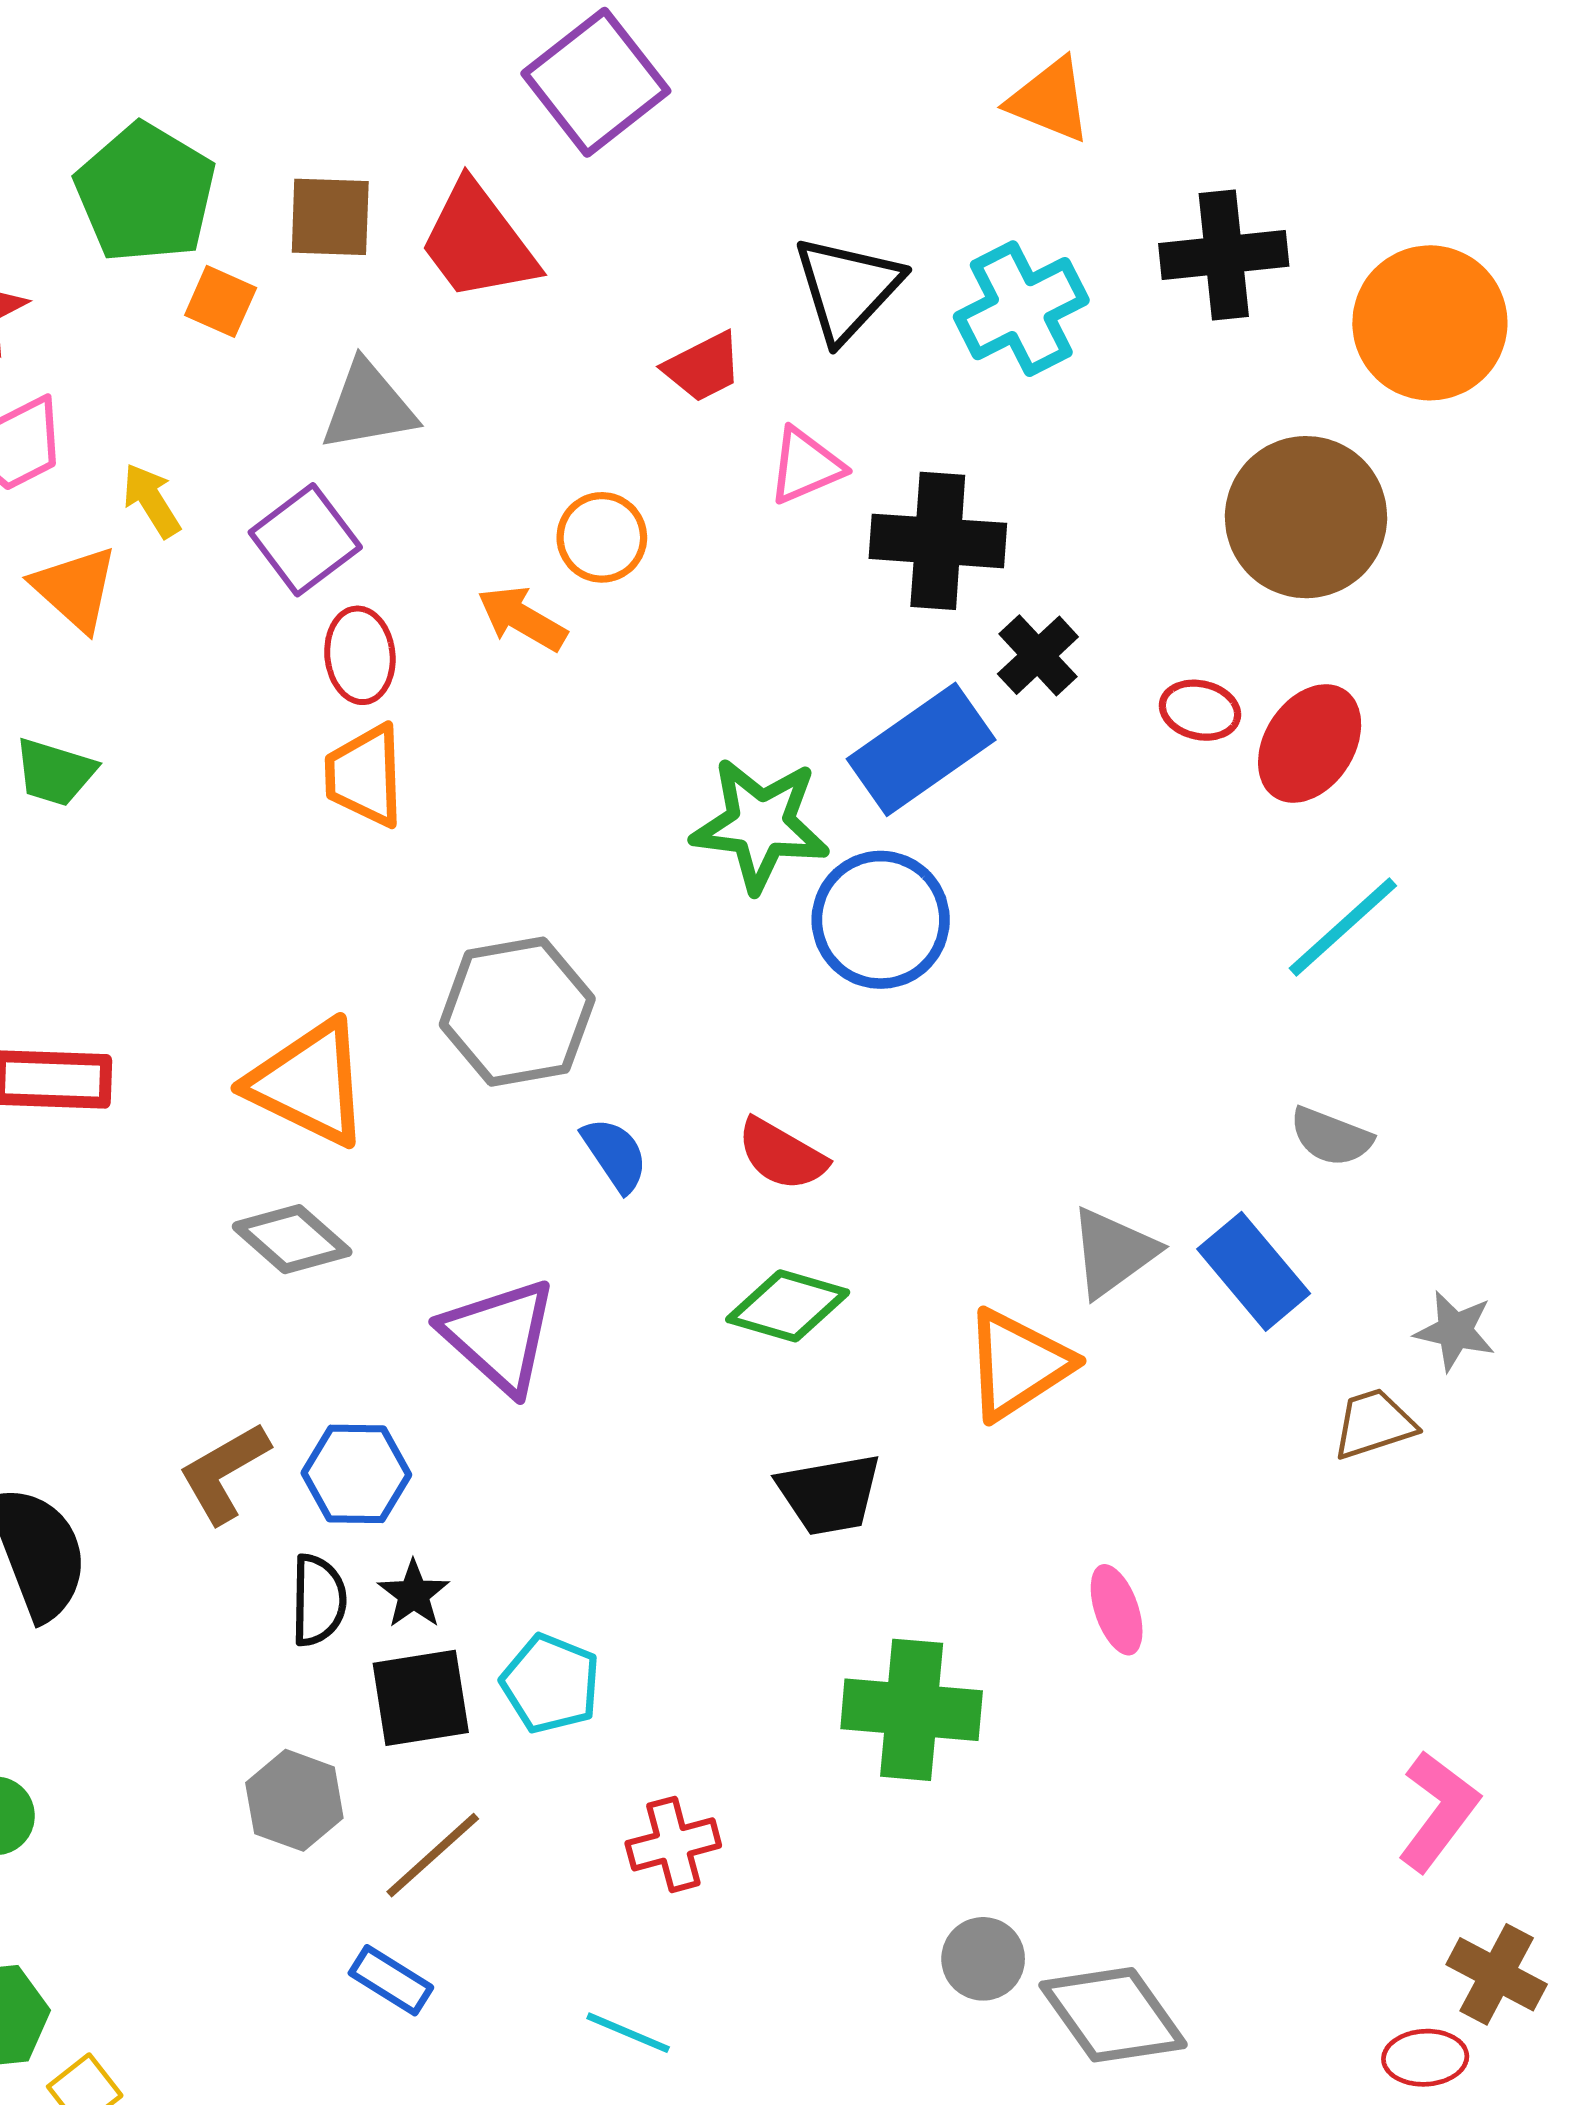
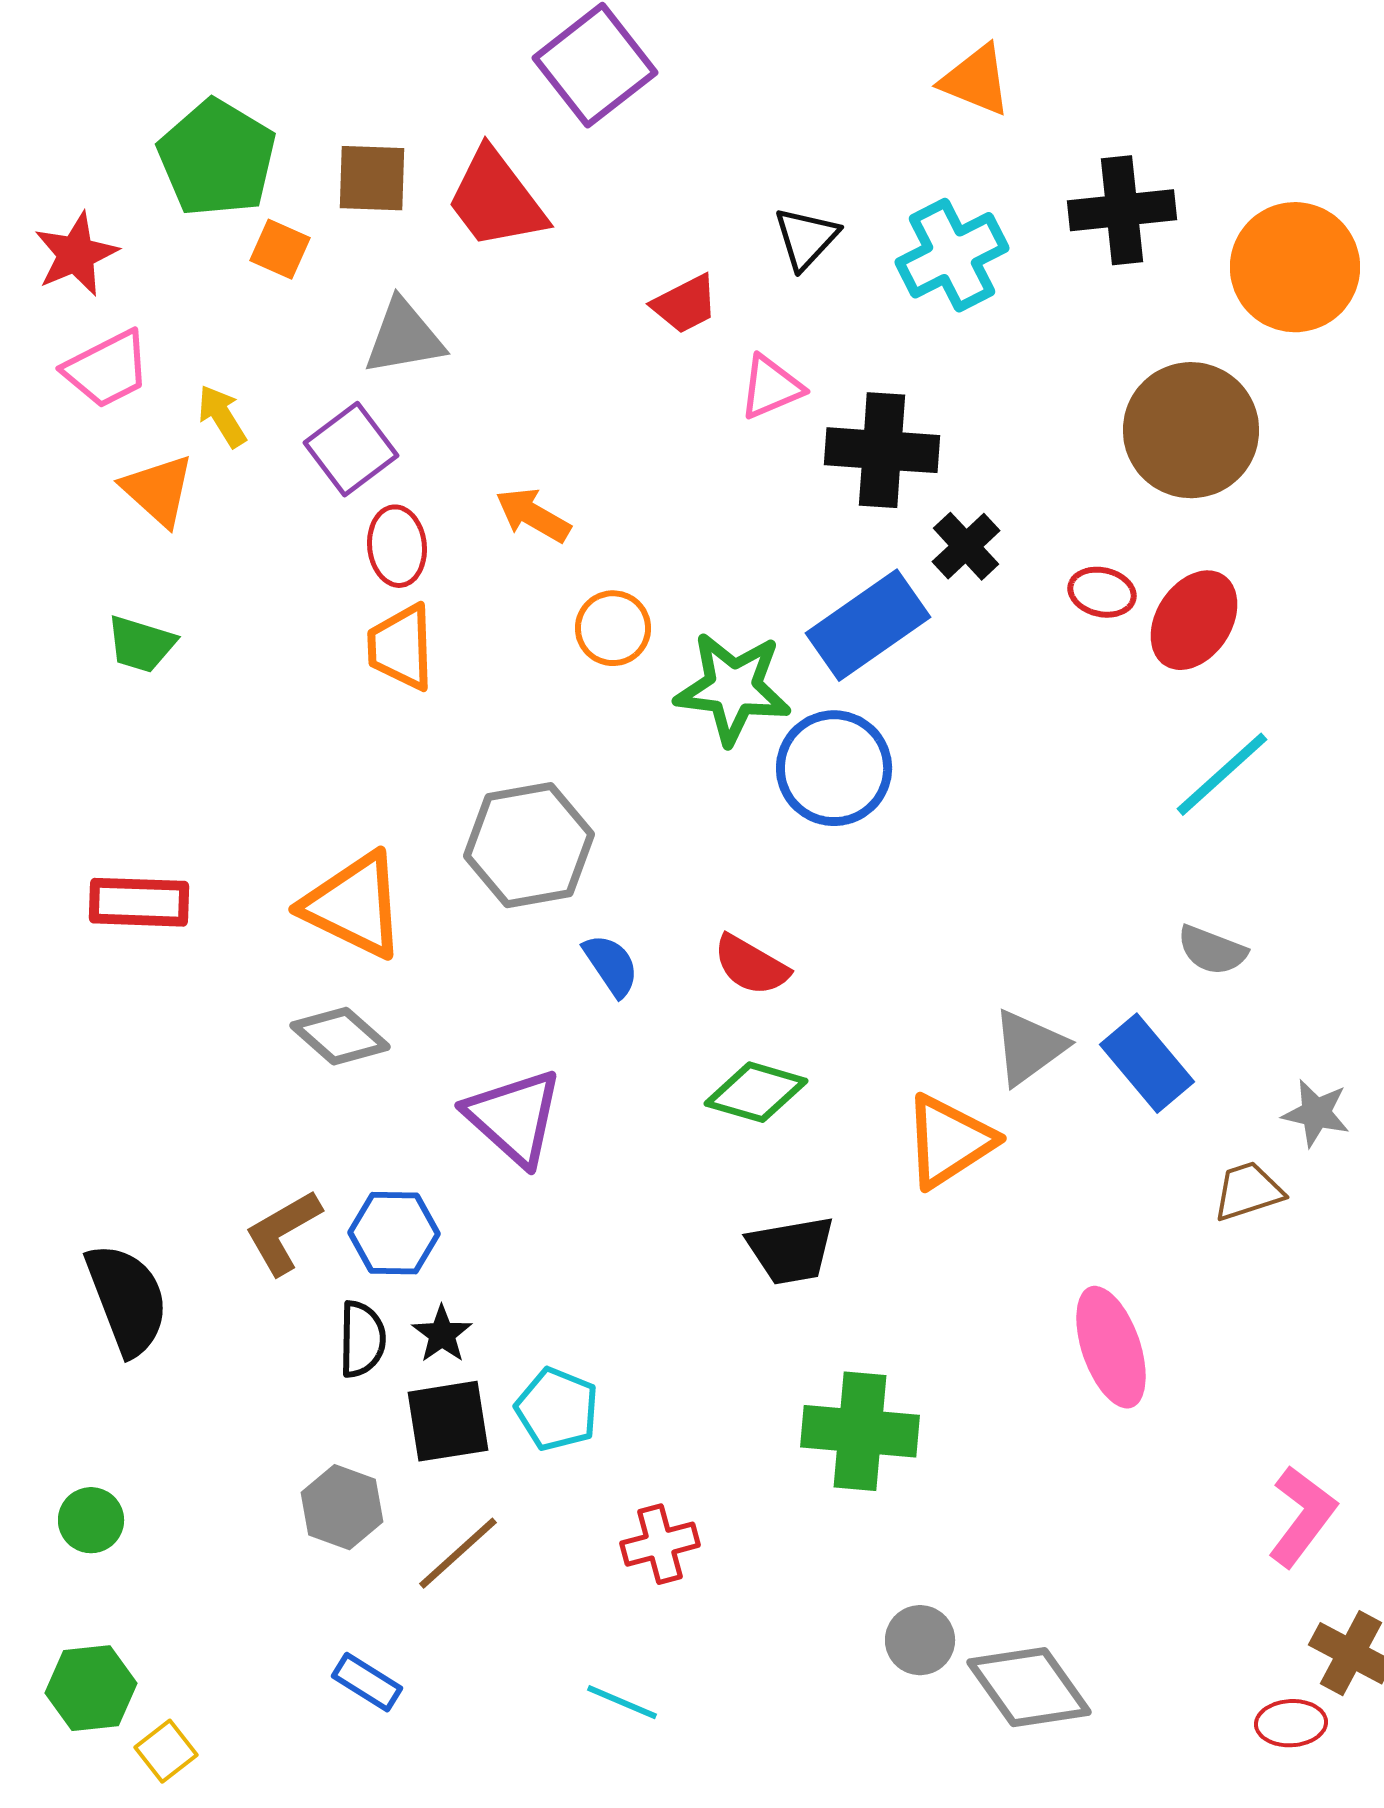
black triangle: (847, 288) -> (806, 238), size x0.7
orange circle: (602, 537) -> (613, 628), moved
pink ellipse: (1117, 1610) -> (1111, 1347), moved, size x1.6
blue rectangle: (391, 1980) -> (367, 1682), moved

